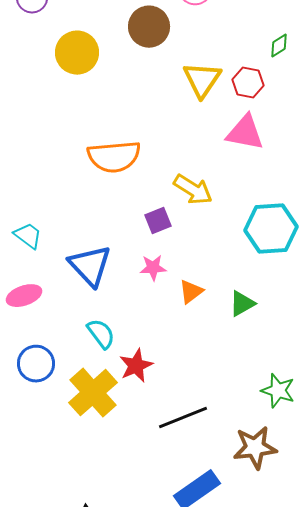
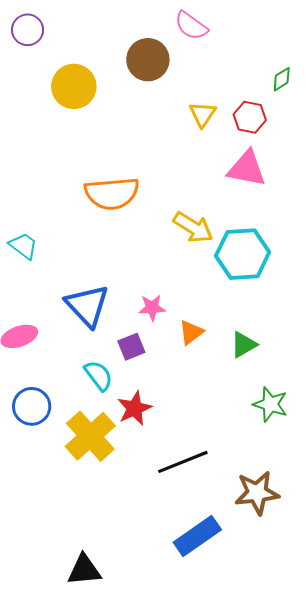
yellow triangle: (202, 80) -> (202, 114), size x0.7
purple square: (158, 221) -> (131, 347), moved
cyan hexagon: (271, 229) -> (243, 254), moved
cyan trapezoid: (28, 236) -> (23, 246), moved
green star: (278, 391) -> (270, 404), moved

